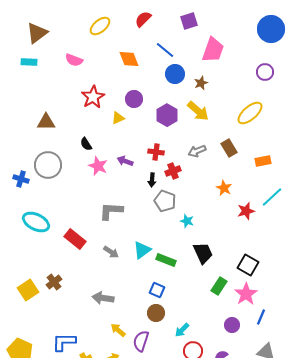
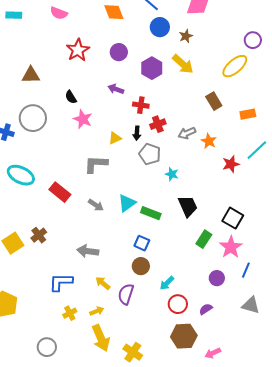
purple circle: (265, 72) -> (253, 40), moved
yellow triangle: (118, 118) -> (115, 138), moved
gray arrow: (197, 151) -> (187, 133), moved
purple arrow: (125, 161) -> (116, 89), moved
blue L-shape: (64, 342) -> (61, 282), moved

